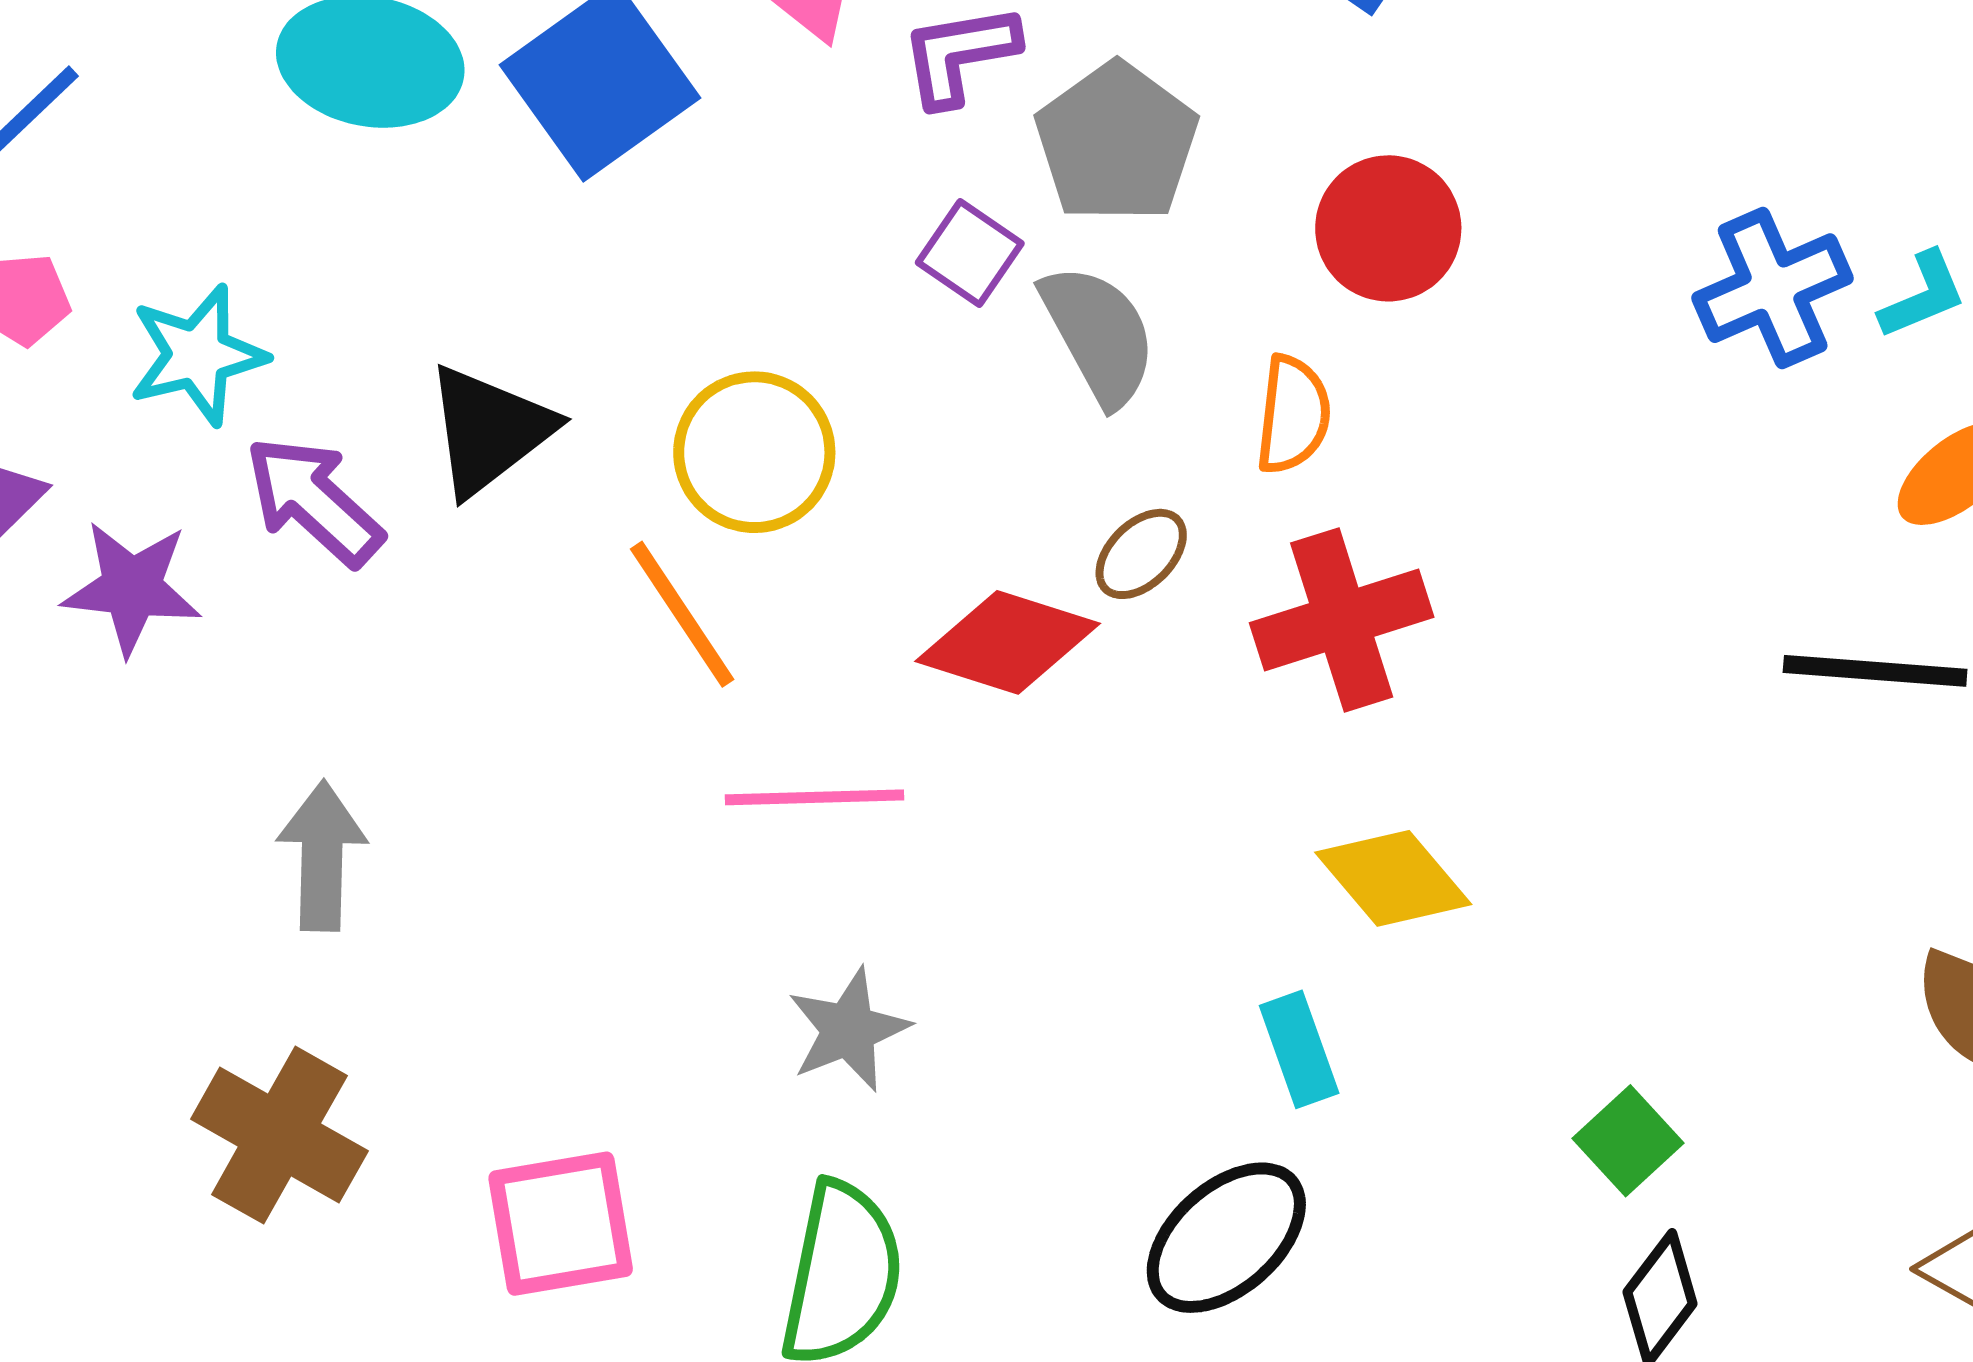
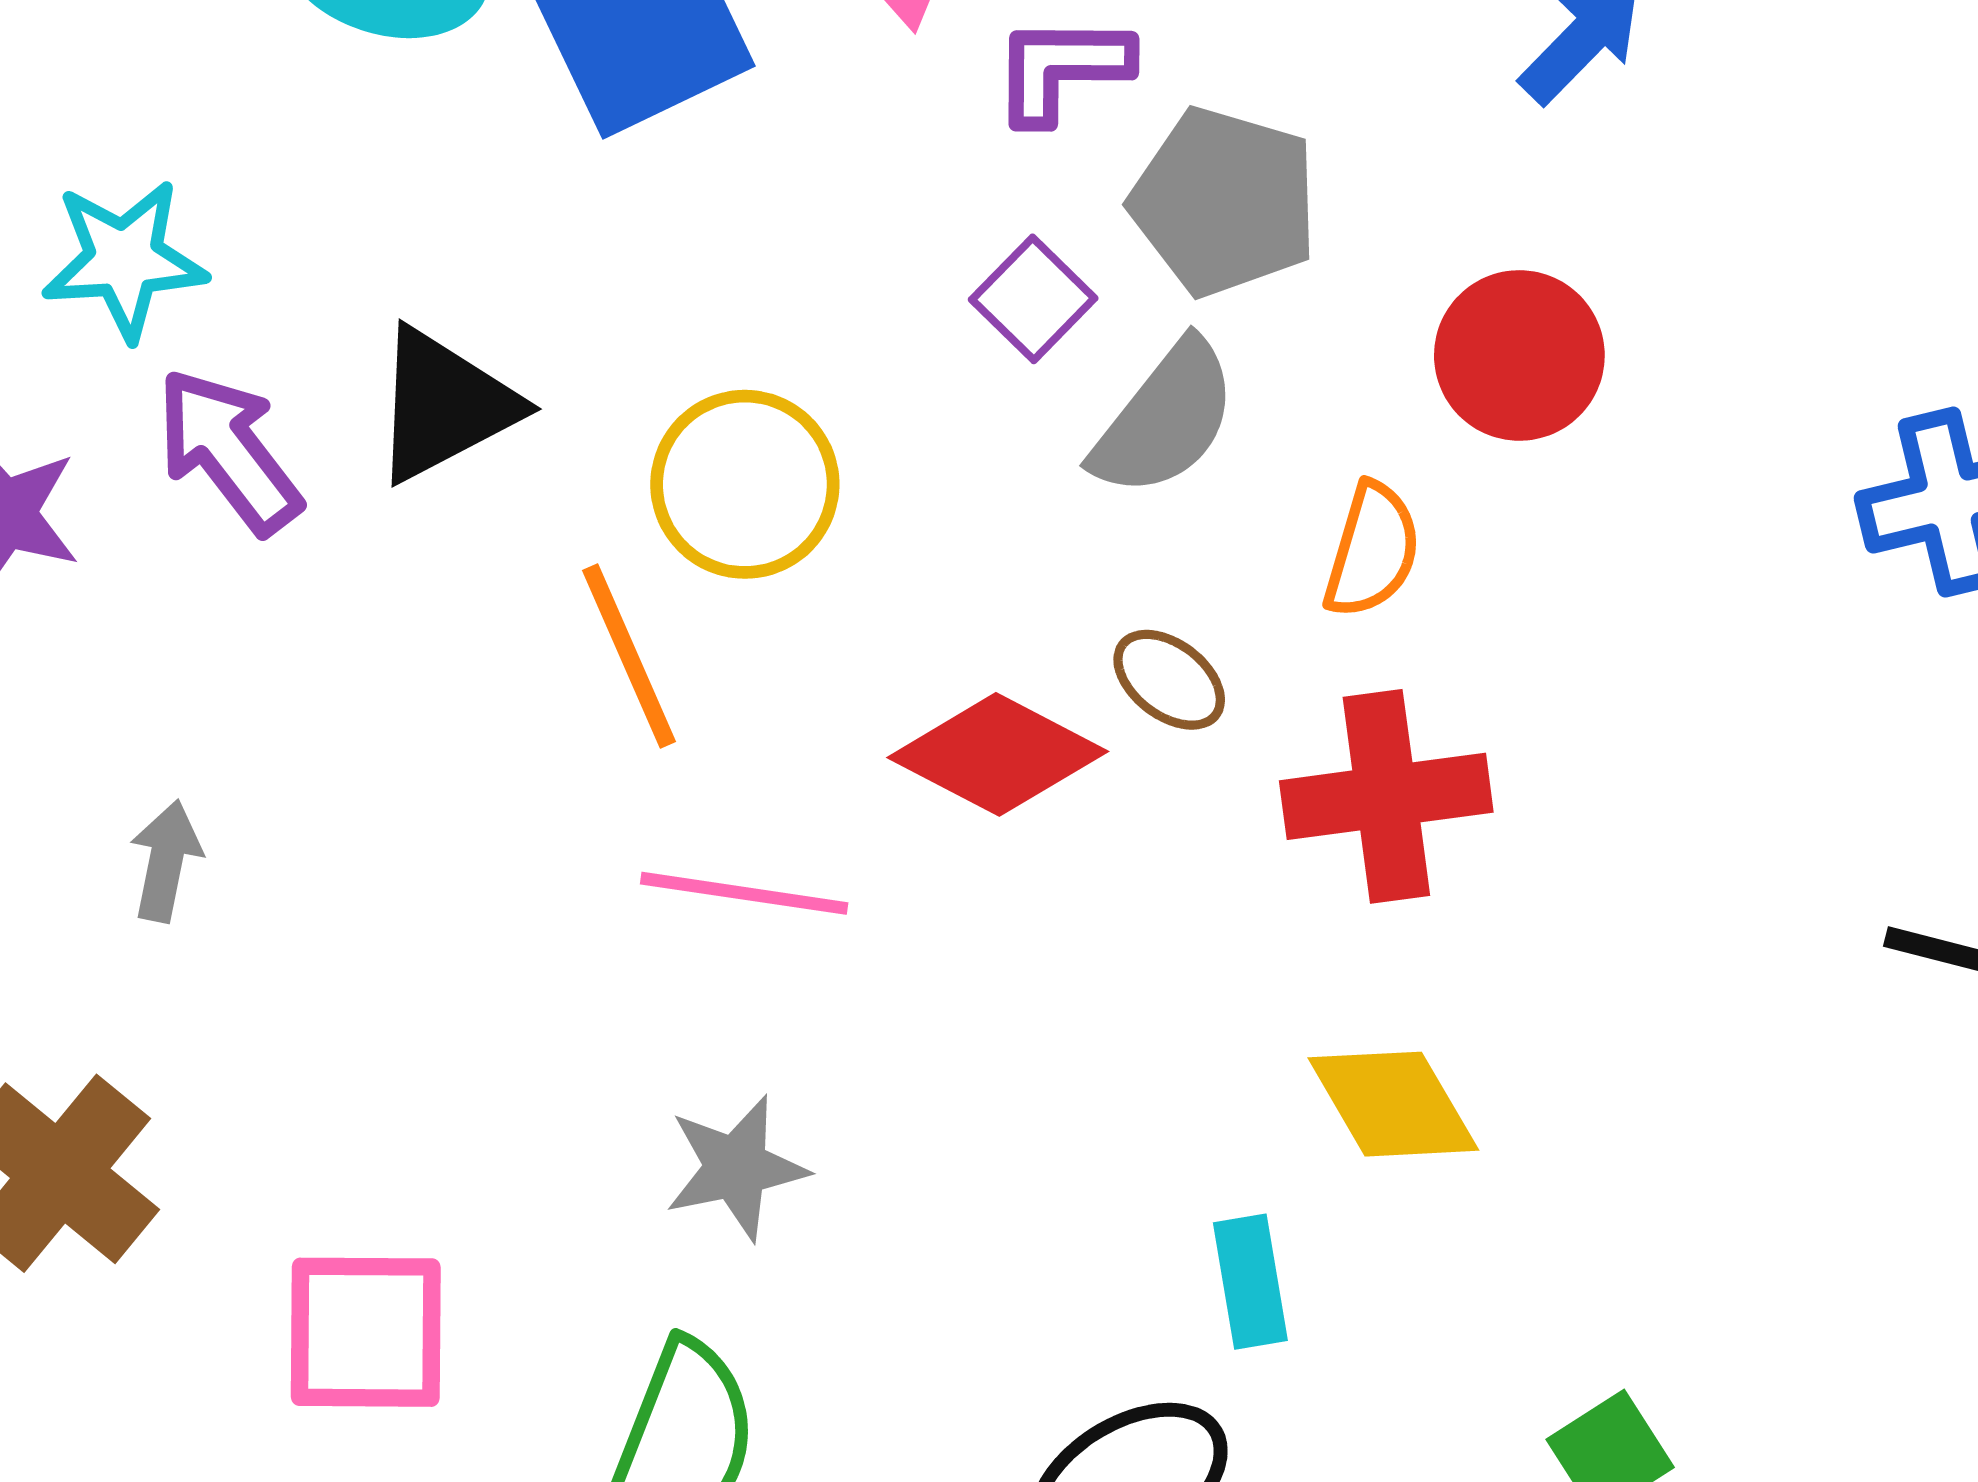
gray pentagon: (1117, 143) -> (1224, 202), turned -30
gray semicircle: (1099, 335) -> (1165, 419), turned 57
brown ellipse: (1141, 554) -> (1169, 680), turned 72
gray arrow: (322, 856) -> (166, 861), size x0.7

